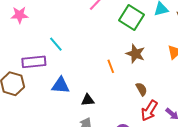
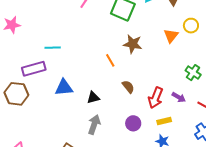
cyan line: (56, 44) -> (53, 48), turned -42
brown semicircle: (141, 89) -> (128, 87), moved

